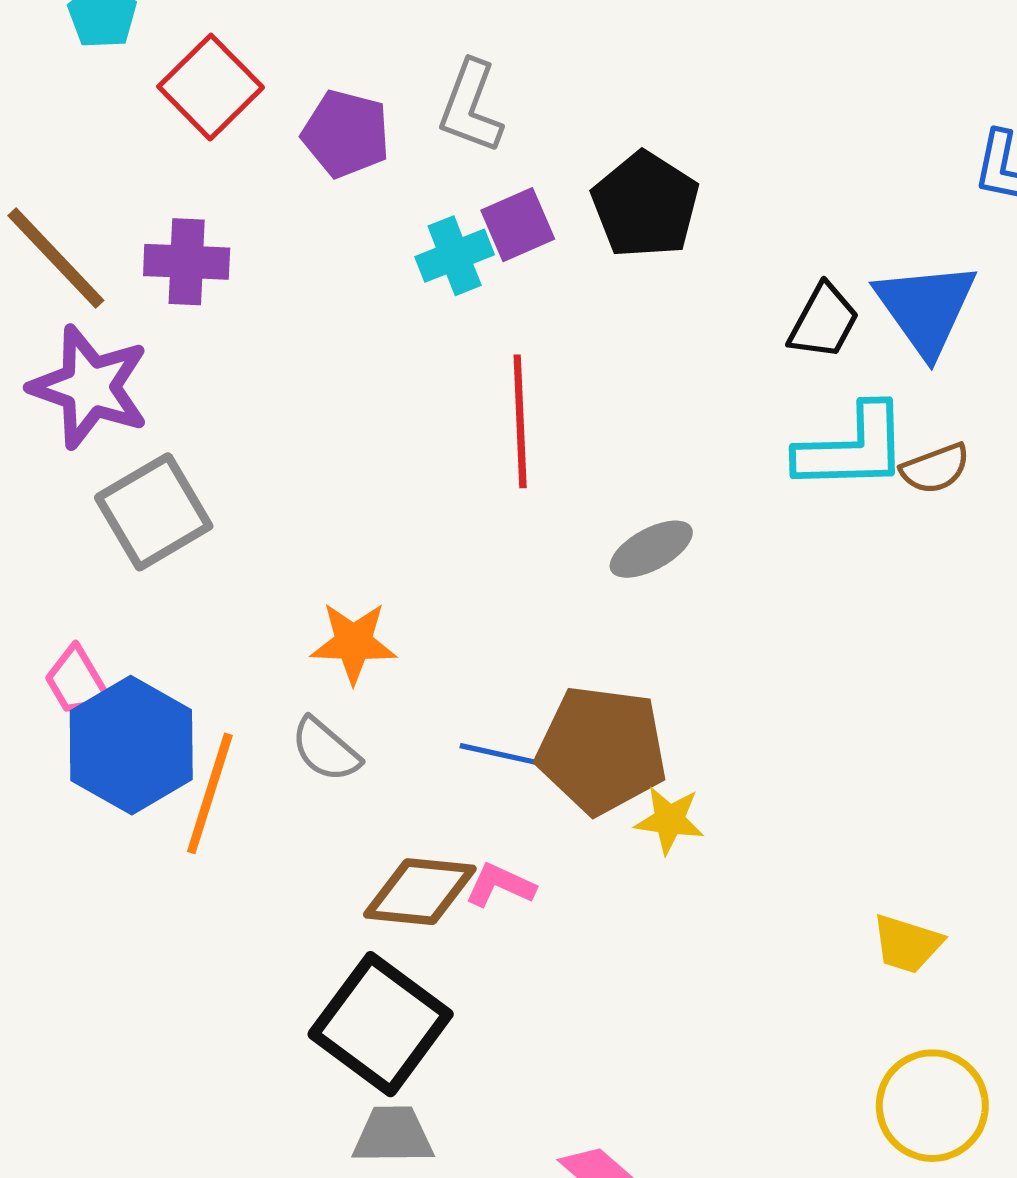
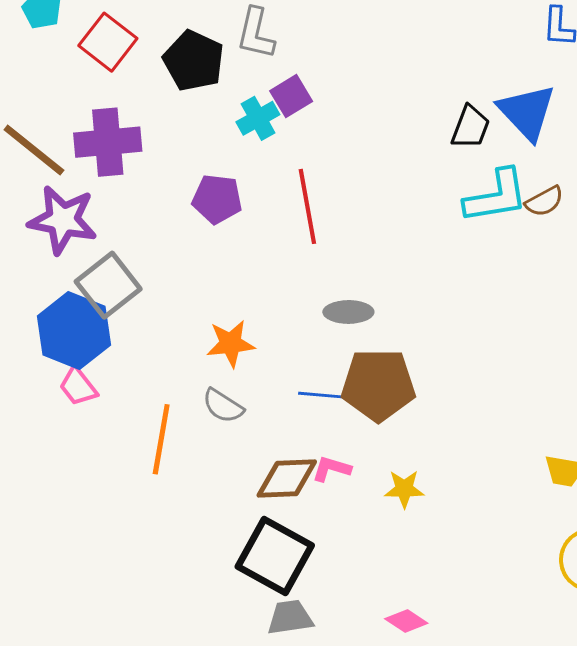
purple pentagon: (346, 134) -> (217, 199), moved
black pentagon: (645, 205) -> (194, 61), moved
purple cross: (187, 262) -> (108, 142), size x1.4
gray ellipse: (651, 549) -> (348, 312), moved, turned 36
blue hexagon: (131, 745) -> (74, 331), moved
yellow star: (669, 820) -> (404, 489), moved

